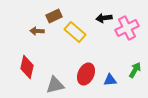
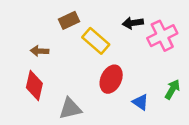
brown arrow: (37, 31) -> (40, 51), moved
red ellipse: (86, 74) -> (111, 79), moved
blue triangle: (110, 80) -> (141, 102), turned 40

